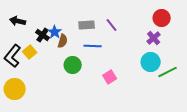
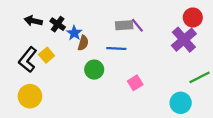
gray rectangle: (87, 25) -> (124, 25), moved
black cross: (43, 35) -> (58, 24), moved
purple cross: (154, 38) -> (184, 40), size x1.6
cyan circle: (151, 62) -> (181, 103), moved

